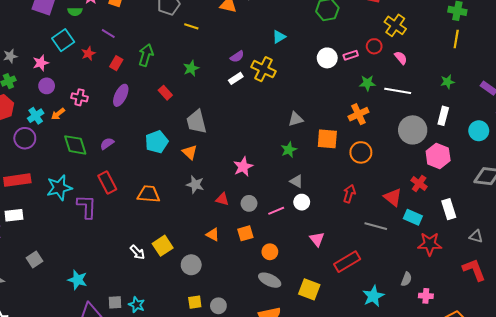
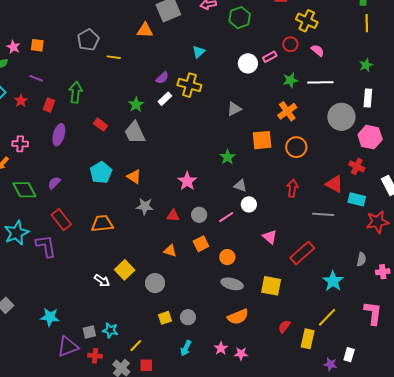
green star: (191, 68) -> (136, 105), moved
gray triangle: (296, 119) -> (234, 109), moved
gray trapezoid: (197, 122) -> (135, 133), moved

